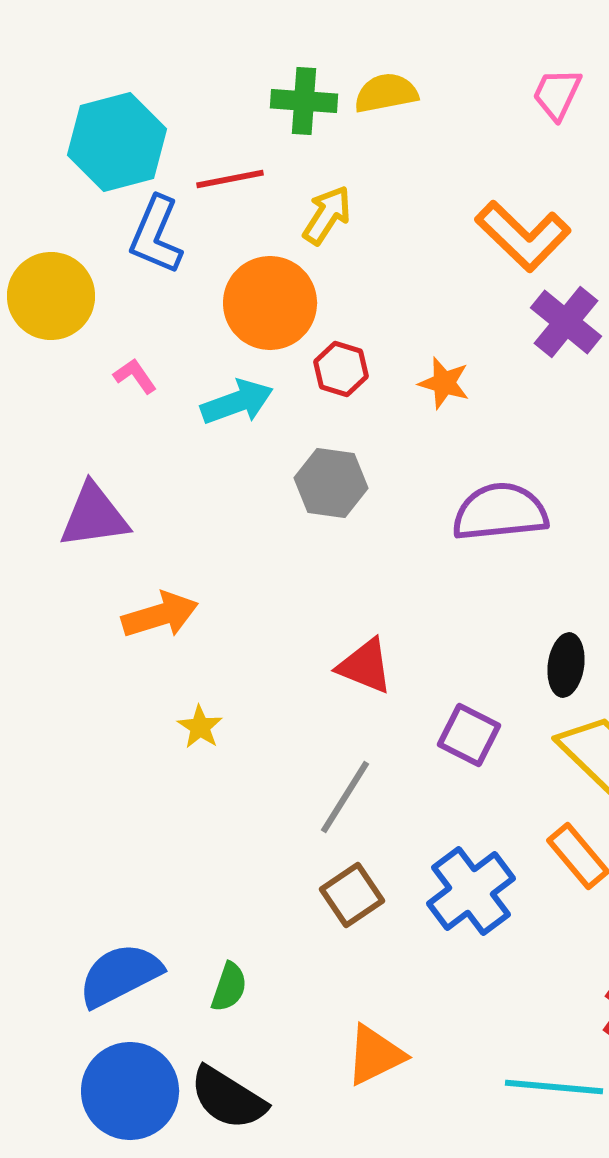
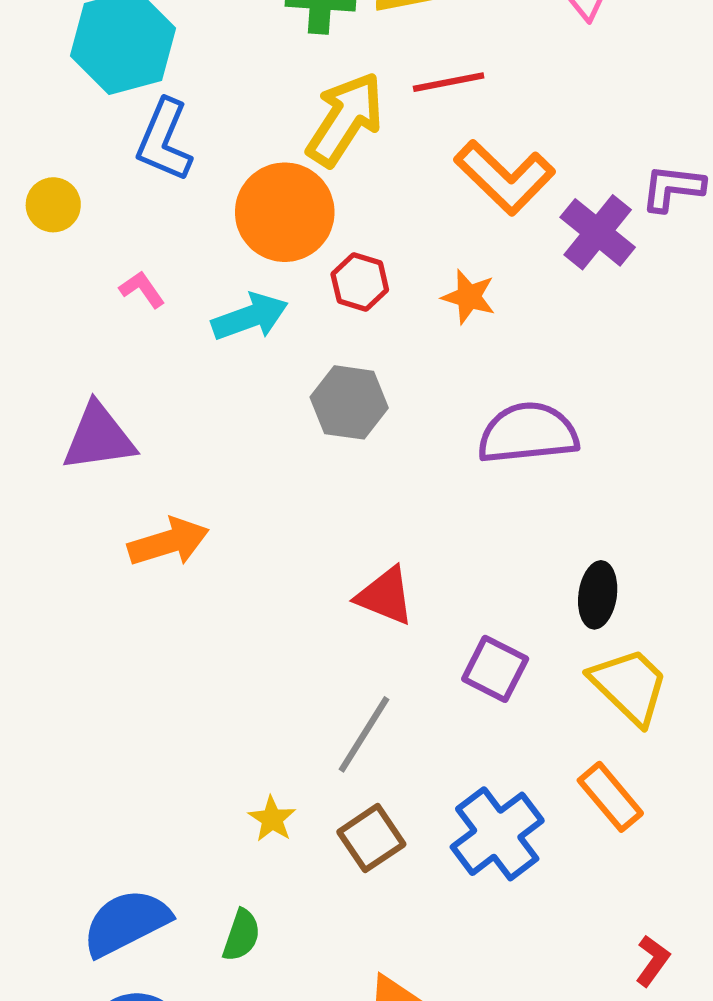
red line: (230, 179) -> (449, 82), moved
yellow arrow: (327, 215) -> (345, 119), size x1.5
orange L-shape: (523, 236) -> (505, 177), moved
yellow circle: (51, 296) -> (53, 205), size x0.6
yellow star: (200, 727) -> (272, 819), moved

